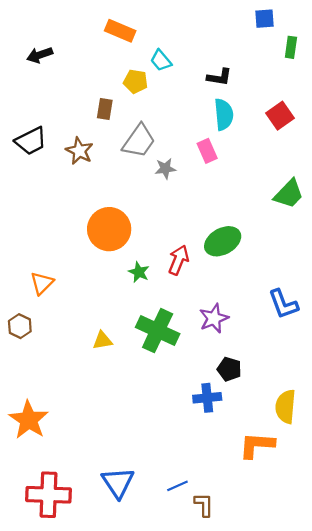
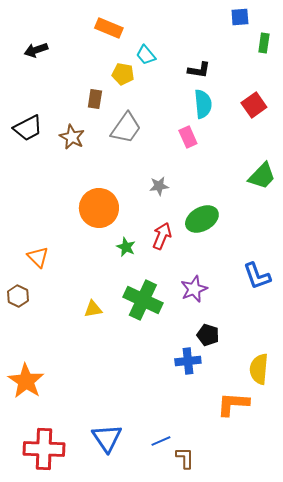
gray star: (165, 169) -> (159, 186), moved
orange triangle: (42, 283) -> (38, 257), turned -30

